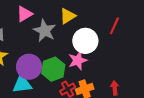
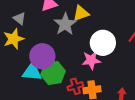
yellow triangle: (68, 16) -> (81, 13), moved
green hexagon: (53, 69) -> (53, 73), moved

